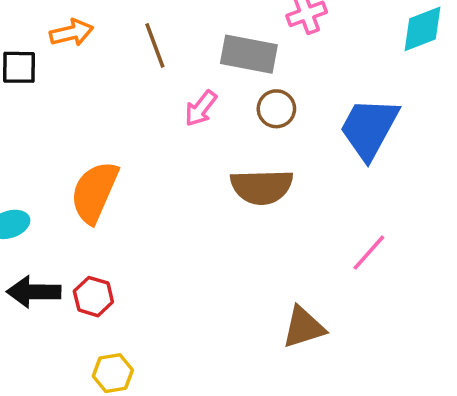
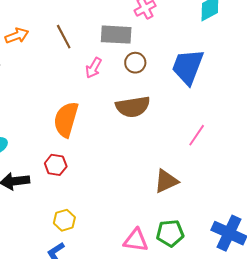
orange semicircle: (94, 192) -> (66, 119), moved
red hexagon: (93, 297) -> (56, 165), moved

